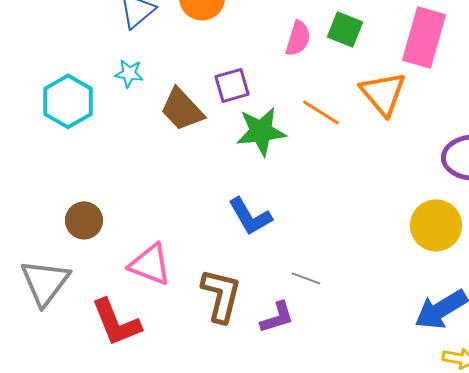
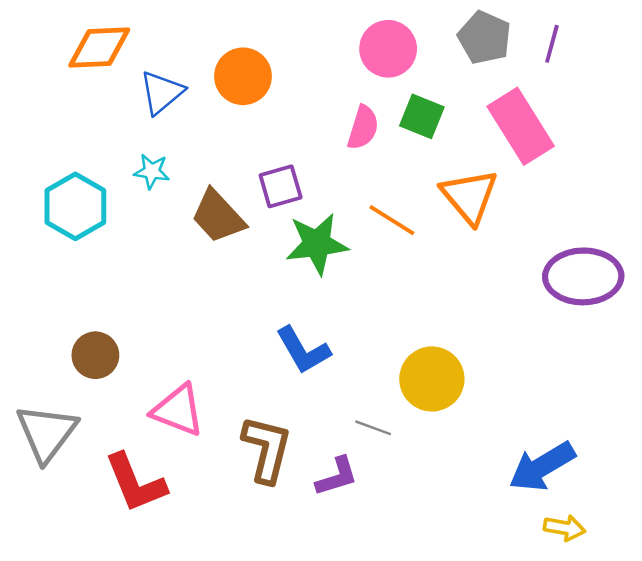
pink rectangle: (424, 37) -> (521, 126), turned -48
yellow circle: (436, 225) -> (432, 379), moved

